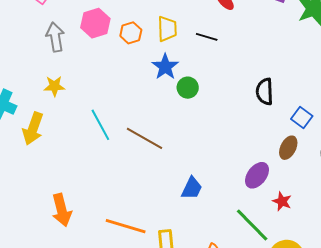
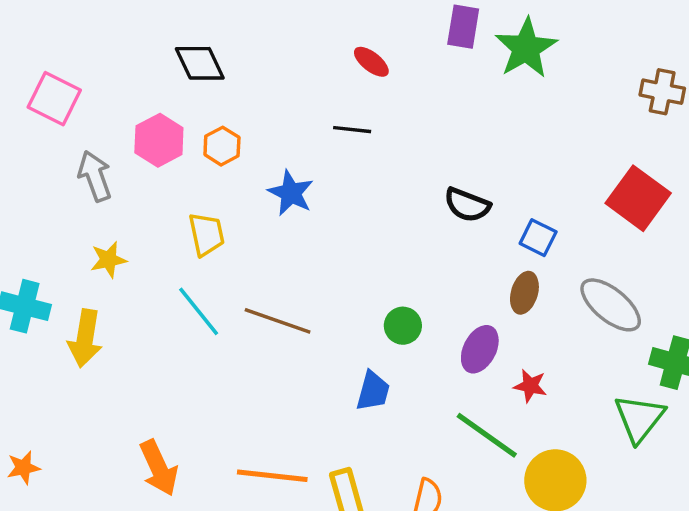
yellow trapezoid: (167, 29) -> (206, 234), moved
green circle: (188, 88) -> (403, 326), moved
black semicircle: (265, 92) -> (467, 205), turned -56

